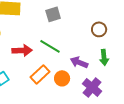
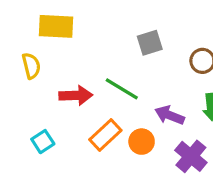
gray square: (53, 14) -> (150, 43), moved

